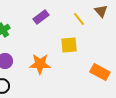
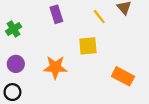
purple rectangle: (41, 17) -> (56, 14), turned -70

